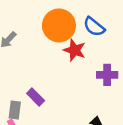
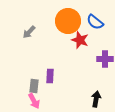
purple rectangle: (36, 97) -> (50, 76), turned 48

